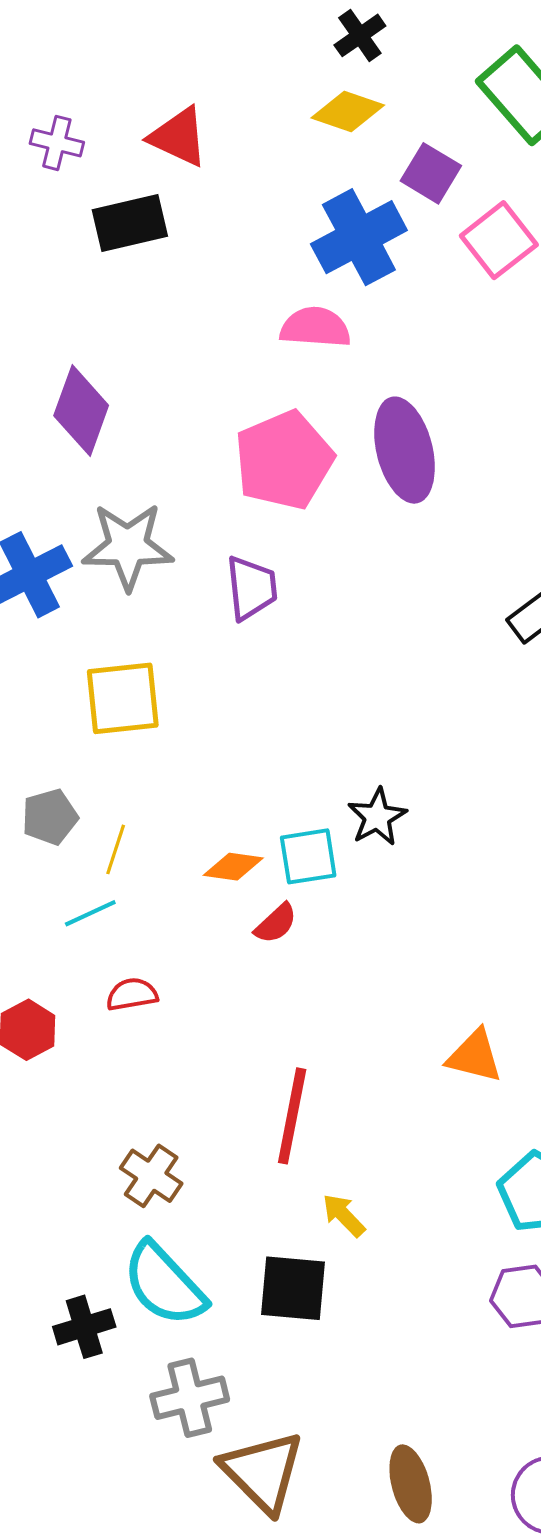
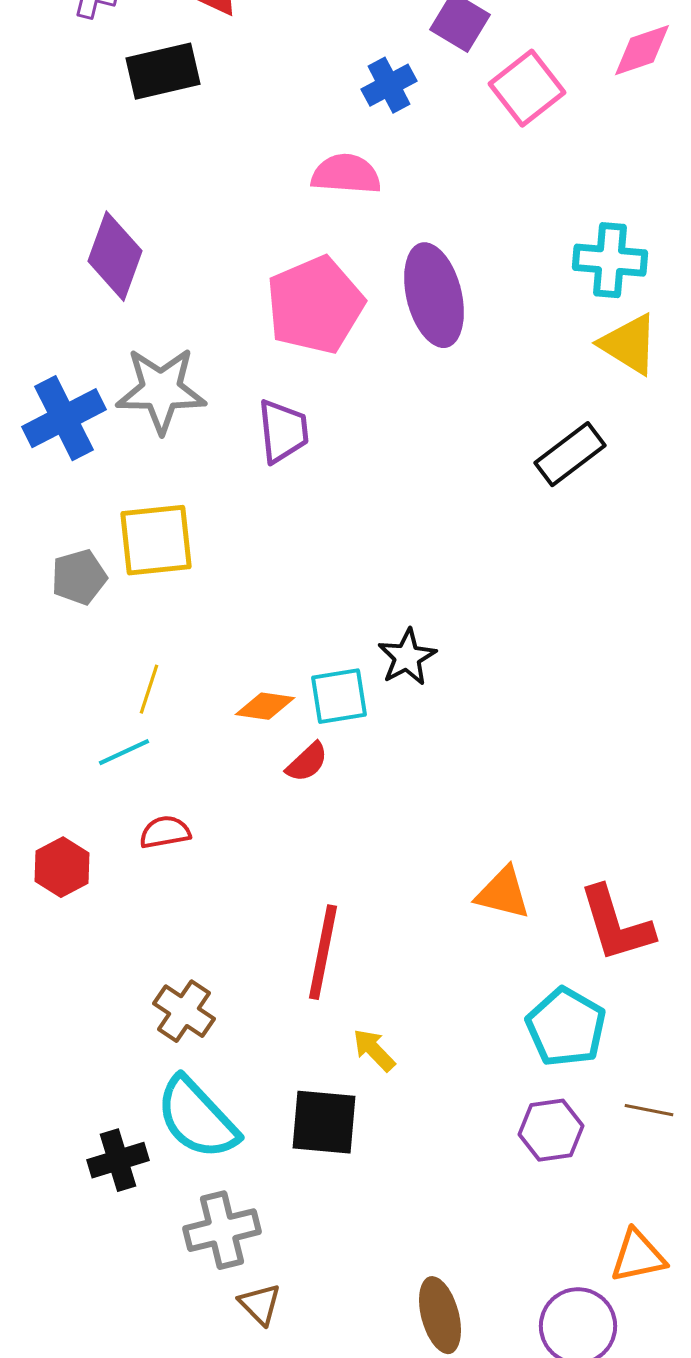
blue cross: (359, 237) -> (389, 85), size x0.6
gray pentagon: (50, 817) -> (79, 577), moved
brown triangle: (263, 1472) -> (260, 1304), moved, size x0.5

